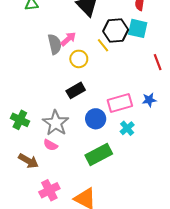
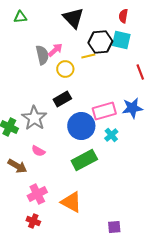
yellow line: (103, 45) -> (88, 56), turned -64
blue star: (149, 100) -> (132, 108), size x1.5
blue circle: (96, 119) -> (81, 126), size x1.4
gray star: (56, 123) -> (34, 118), moved

